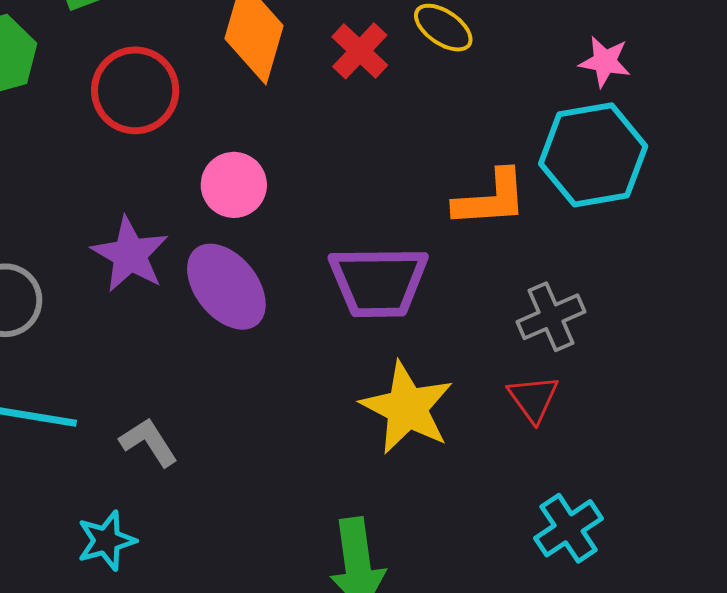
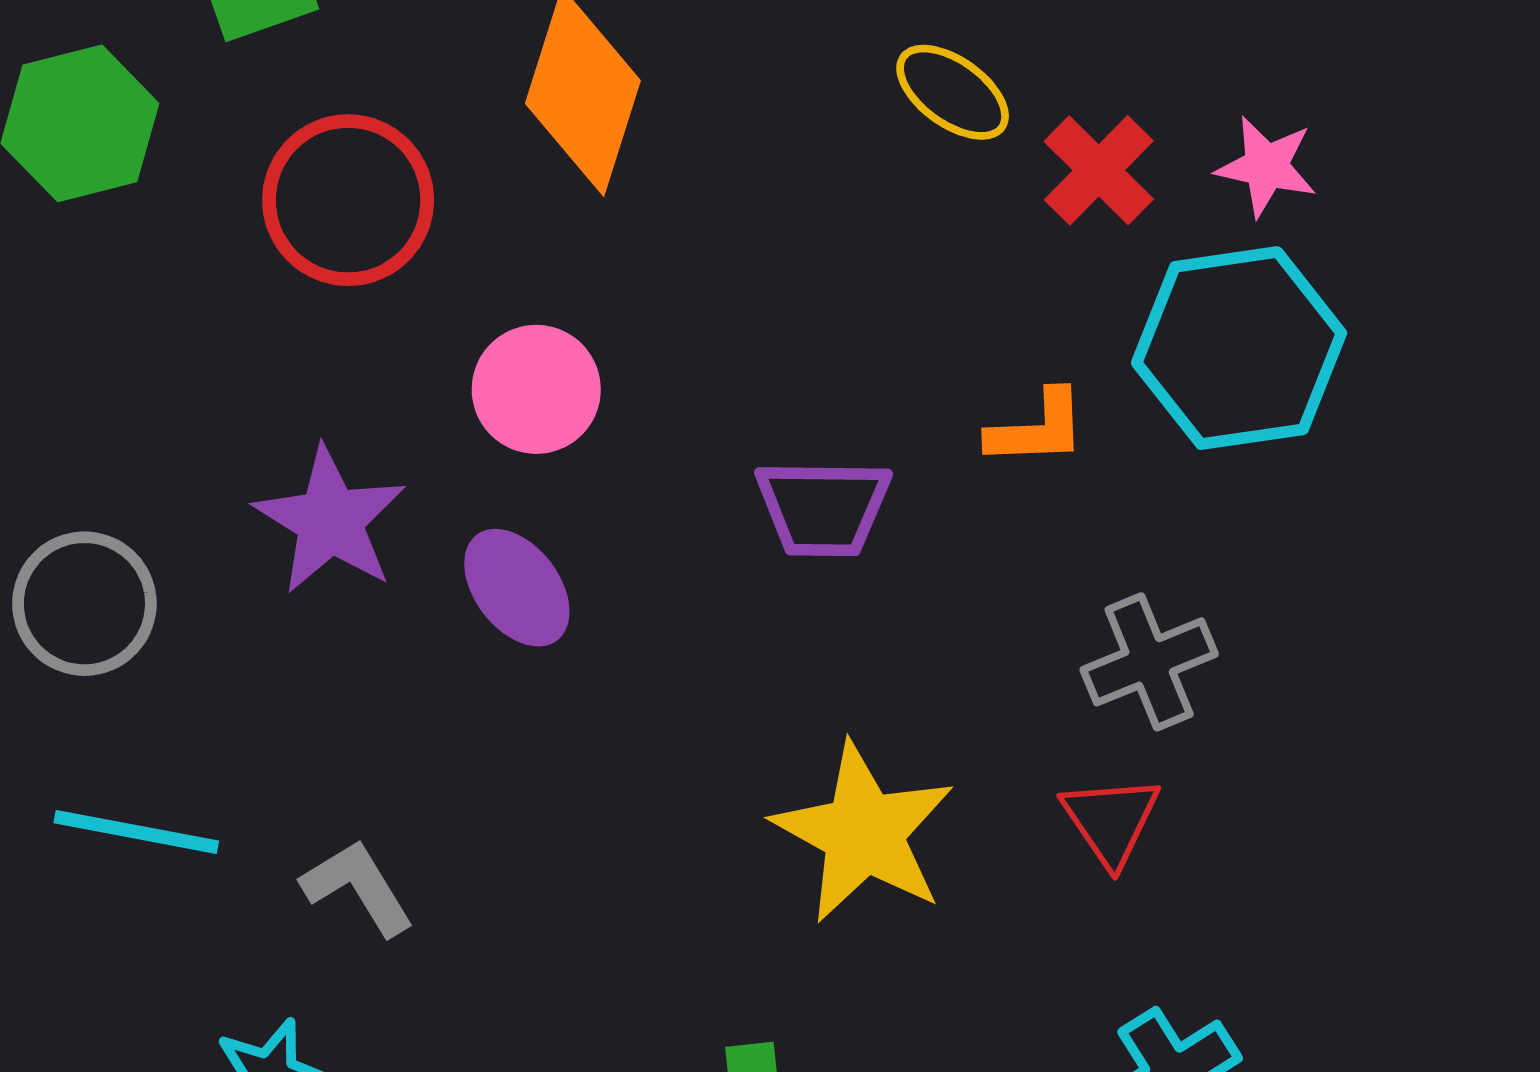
red cross: (360, 51) -> (1099, 170), moved
orange L-shape: (491, 199) -> (1037, 429), size x0.7
purple trapezoid: (379, 282) -> (823, 508), moved, size x0.7
purple ellipse: (226, 287) -> (517, 588), size x0.7

